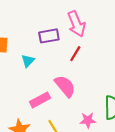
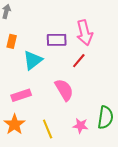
cyan triangle: (28, 61) -> (33, 60), size x1.5
pink rectangle: (40, 100) -> (21, 95), moved

